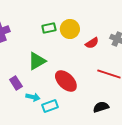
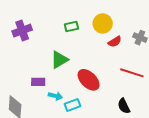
yellow circle: (70, 29) -> (103, 23), moved
purple rectangle: (16, 83) -> (38, 82), turned -56
black semicircle: (101, 107) -> (124, 106), turned -98

